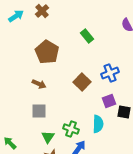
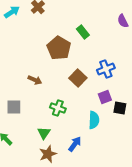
brown pentagon: (47, 52) -> (59, 48), moved
gray square: (39, 111) -> (14, 107), moved
green cross: (71, 129) -> (58, 108), moved

